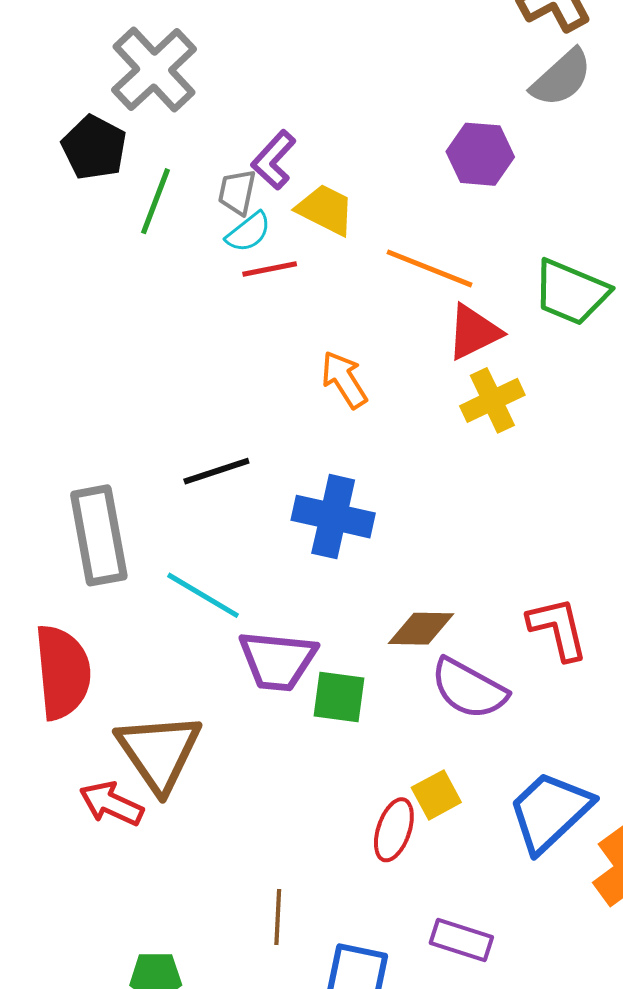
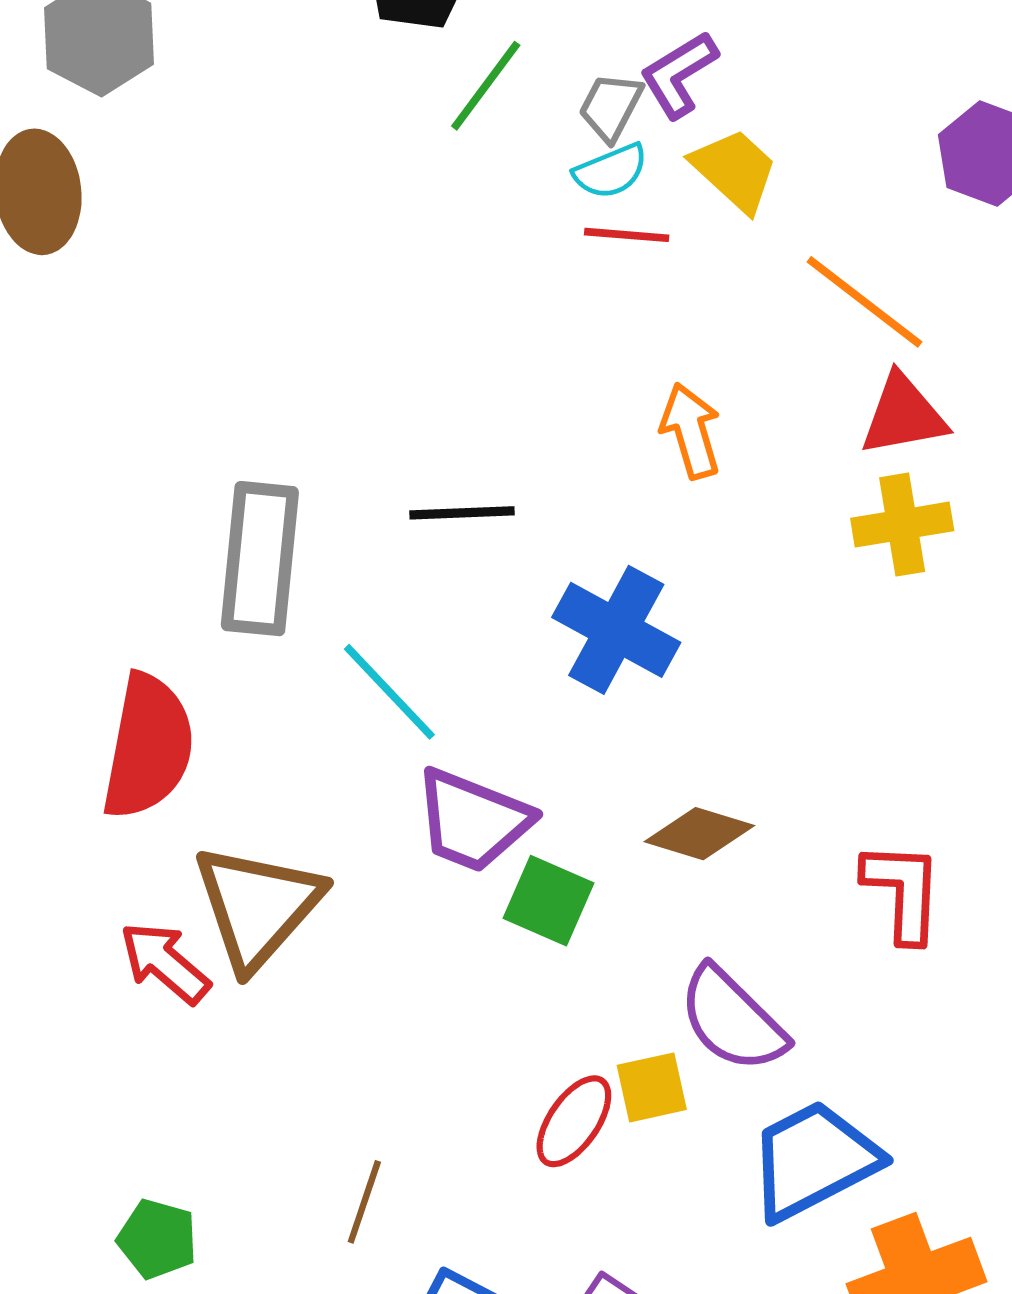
purple semicircle: (469, 689) -> (732, 1019), moved

